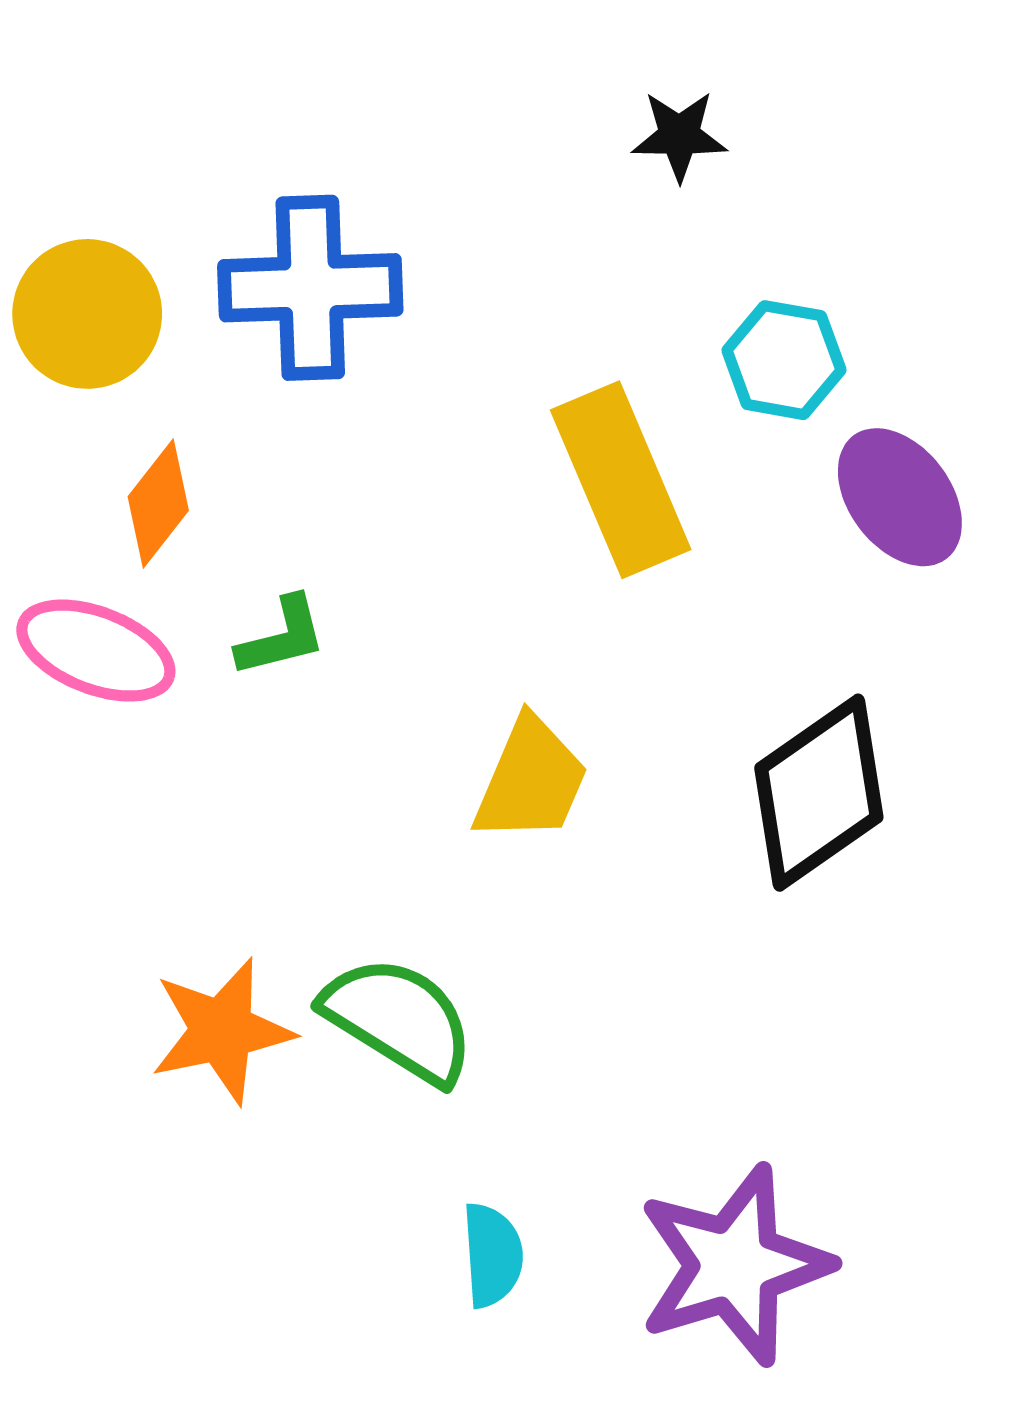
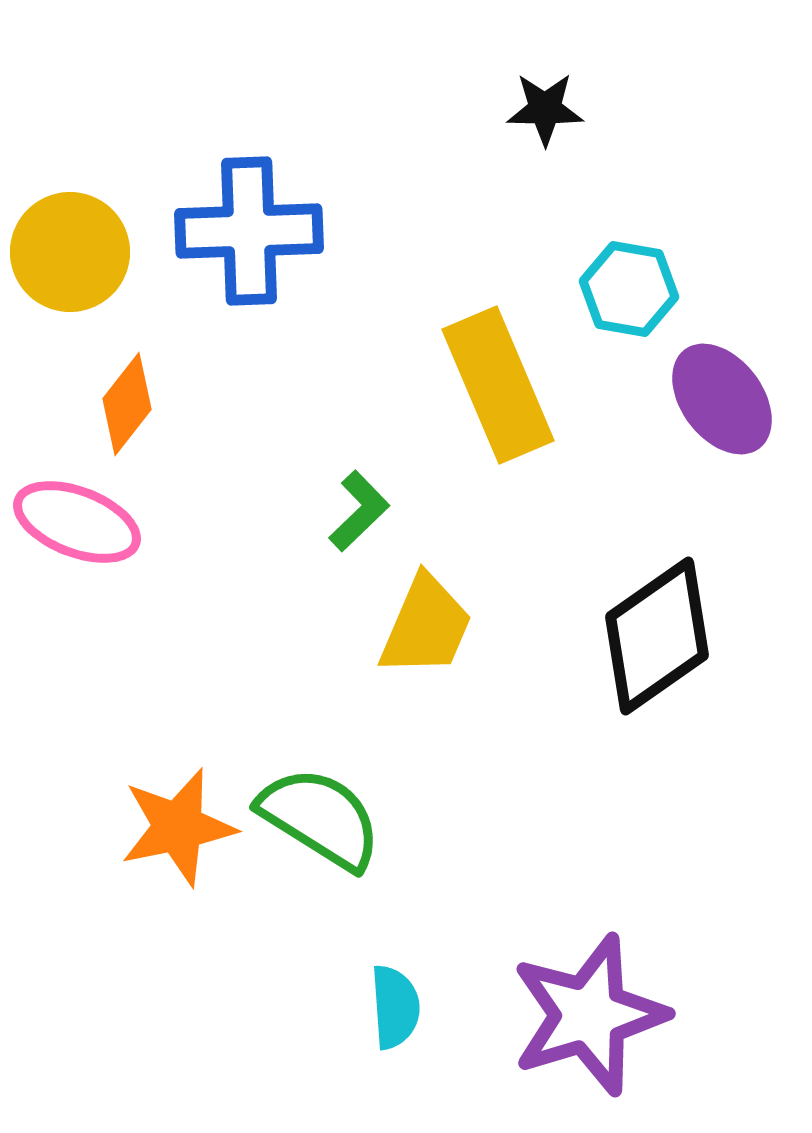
green L-shape: (282, 637) -> (359, 511), moved, turned -30

